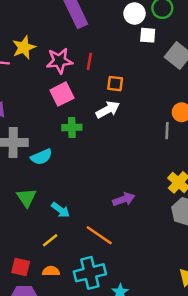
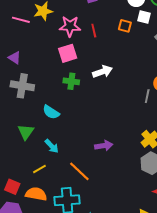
red line: (89, 61) -> (94, 31), turned -32
orange square: (115, 84) -> (125, 26), moved
cyan semicircle: (41, 157) -> (51, 112), moved, turned 48
orange semicircle: (51, 271) -> (36, 194), size x1.5

